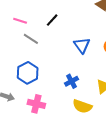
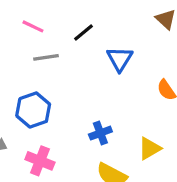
gray line: (31, 39) -> (46, 57), turned -49
blue triangle: (82, 45) -> (120, 59), moved

